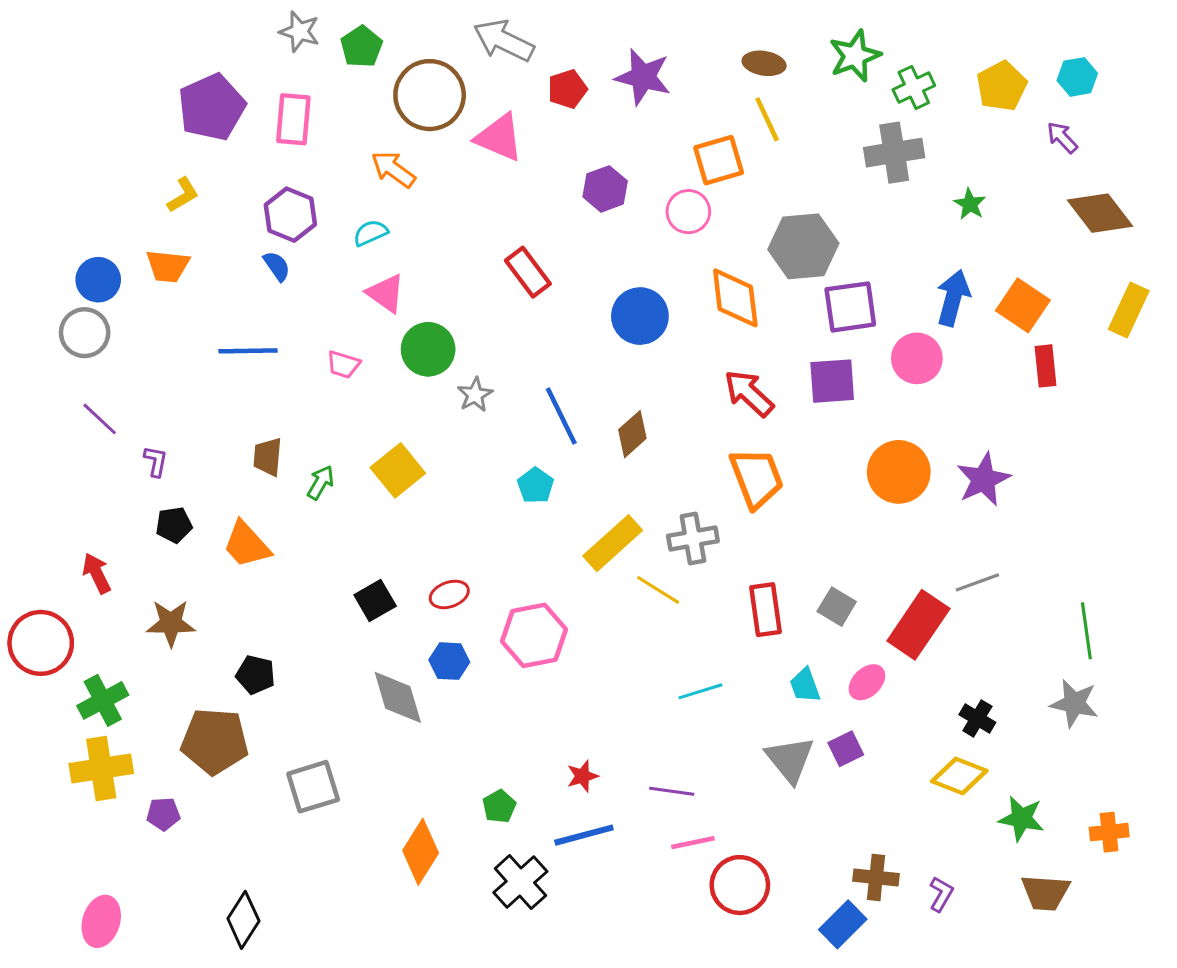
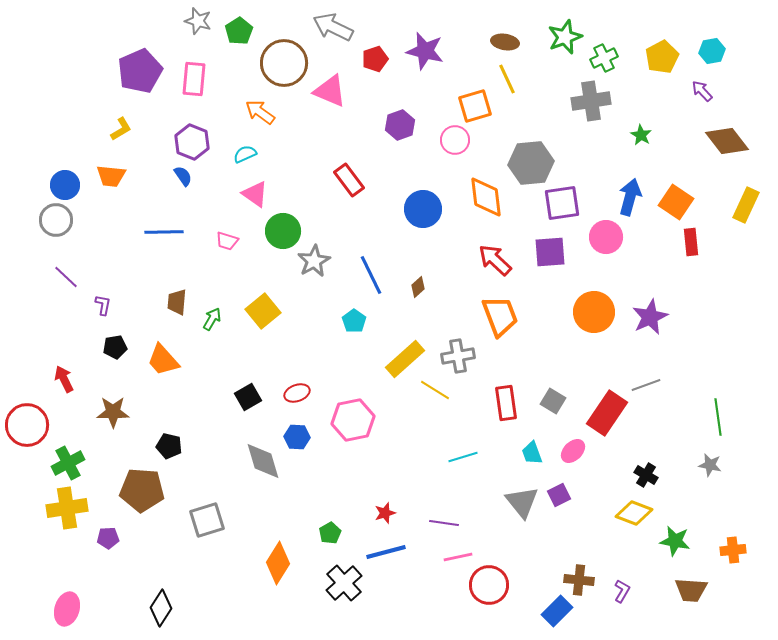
gray star: (475, 395) -> (314, 261), size x1.4
brown diamond: (632, 434) -> (418, 287), size x0.7
gray star: (1074, 703) -> (710, 465), size x0.7

